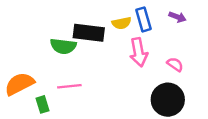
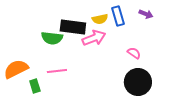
pink arrow: (139, 52) -> (94, 38), moved, turned -100
pink semicircle: (175, 64) -> (134, 53), moved

